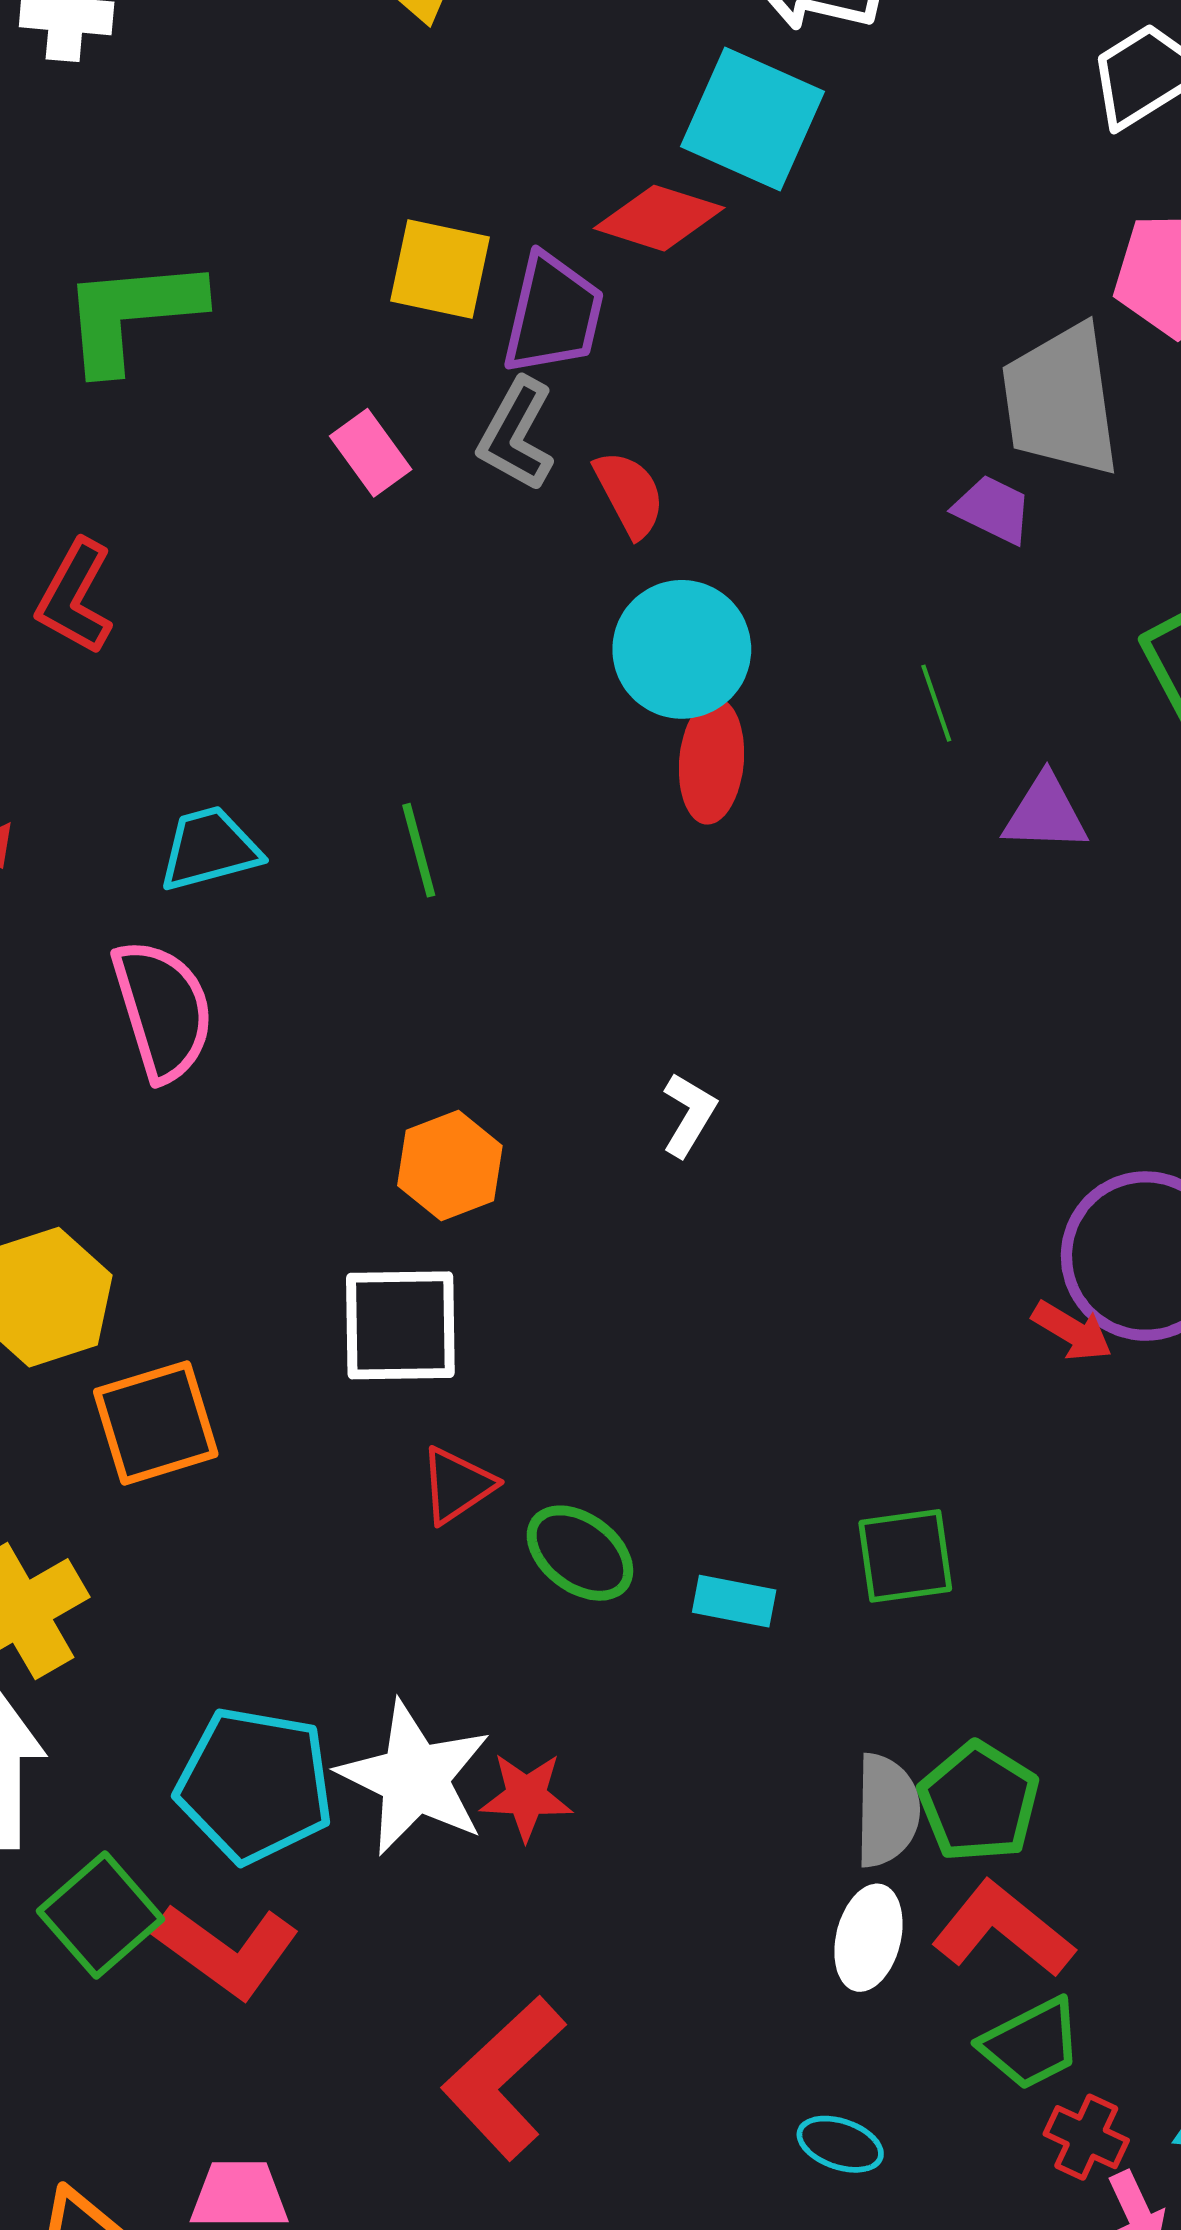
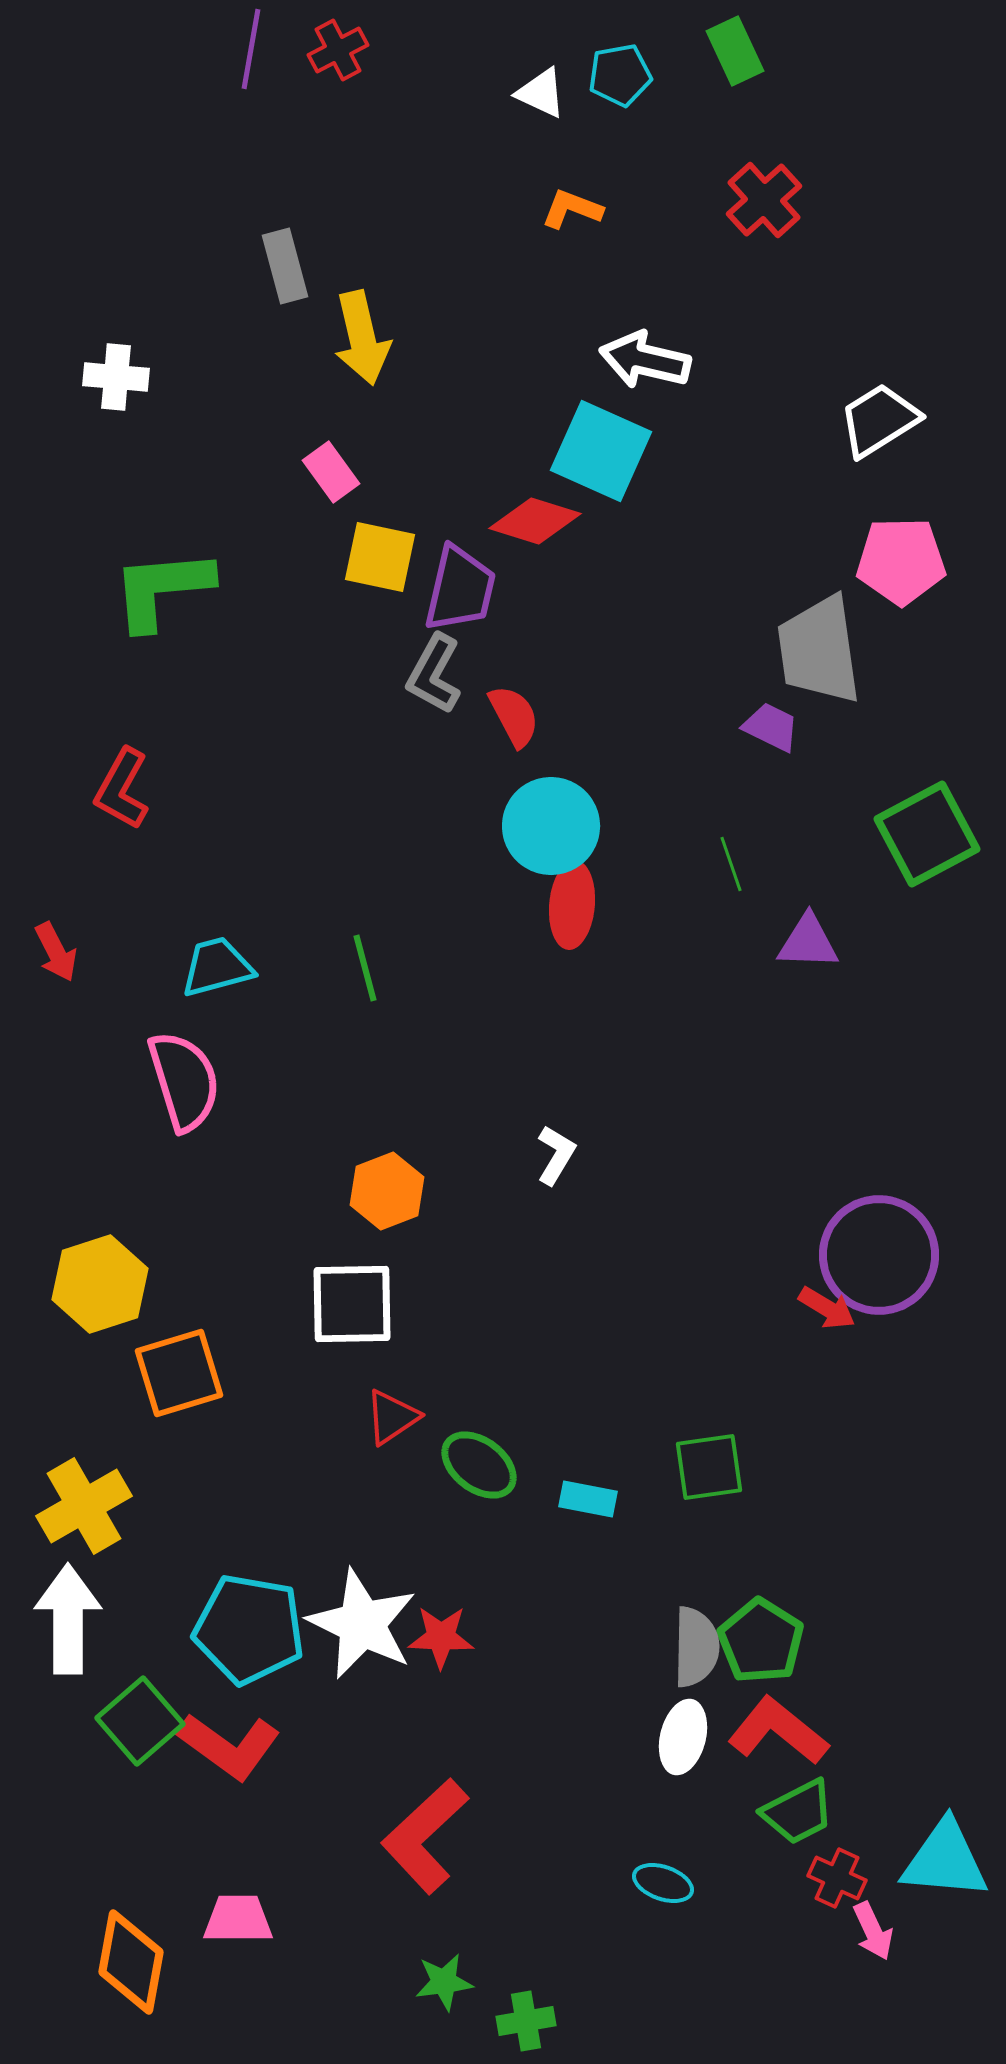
pink rectangle: (371, 453) -> (331, 472), moved

